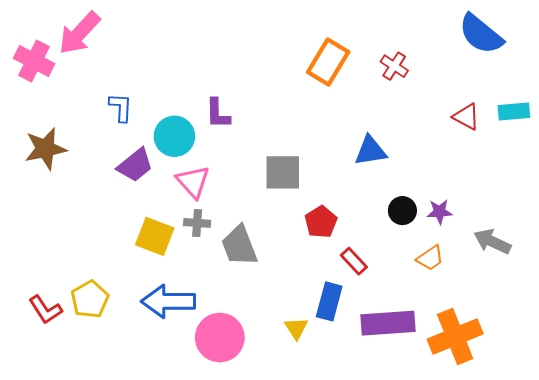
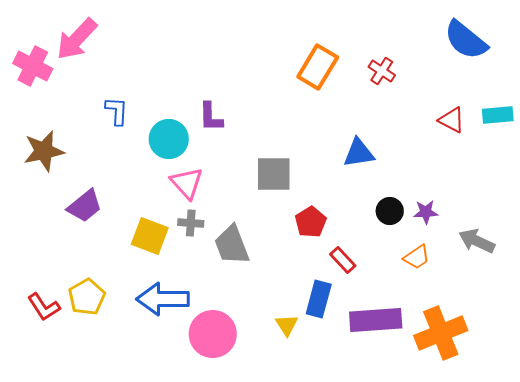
purple trapezoid: (135, 165) -> (85, 206), moved

